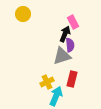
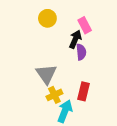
yellow circle: (23, 14) -> (47, 18), moved
gray triangle: (62, 56) -> (46, 74), moved, turned -48

